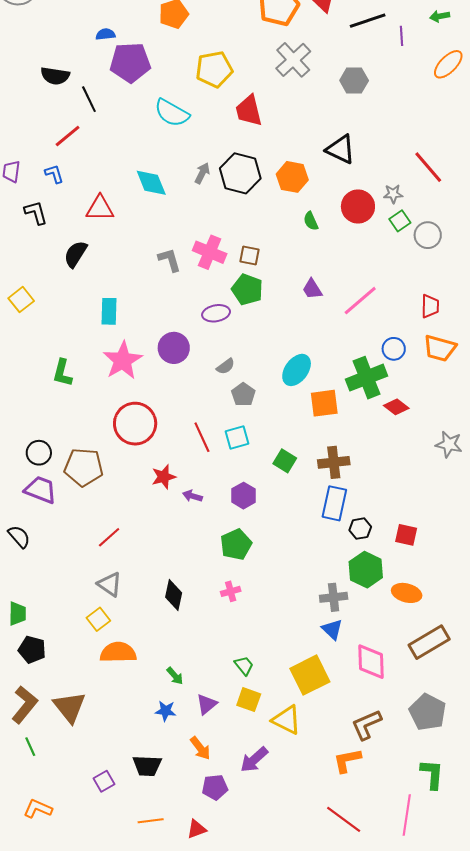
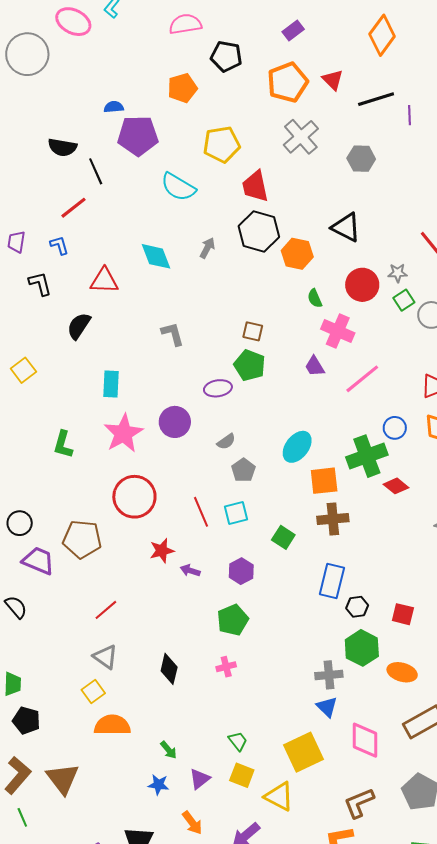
black hexagon: (240, 173) -> (259, 232), moved
pink cross: (210, 252) -> (338, 331), moved
black circle: (39, 453) -> (20, 523), moved
brown cross: (334, 462) -> (333, 519), moved

